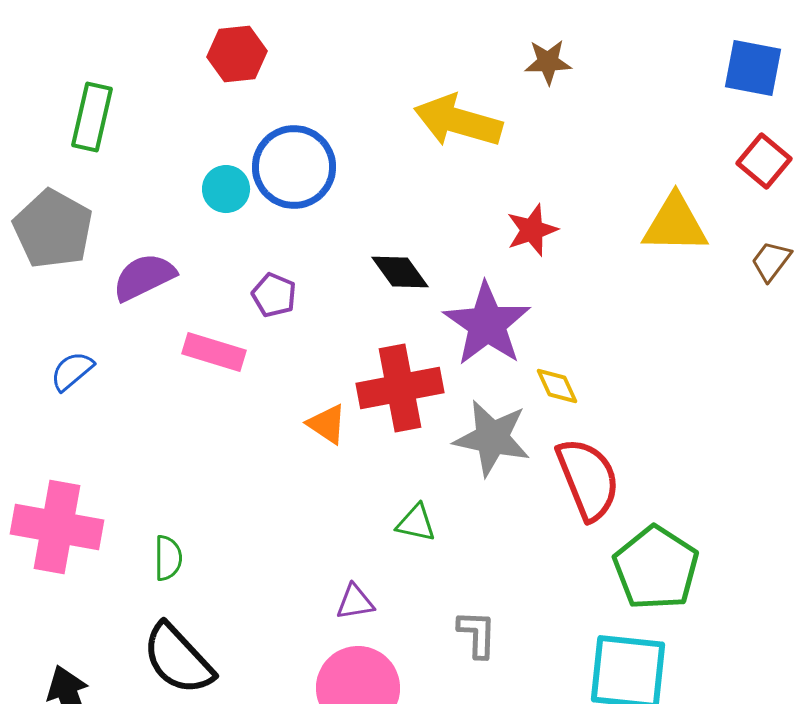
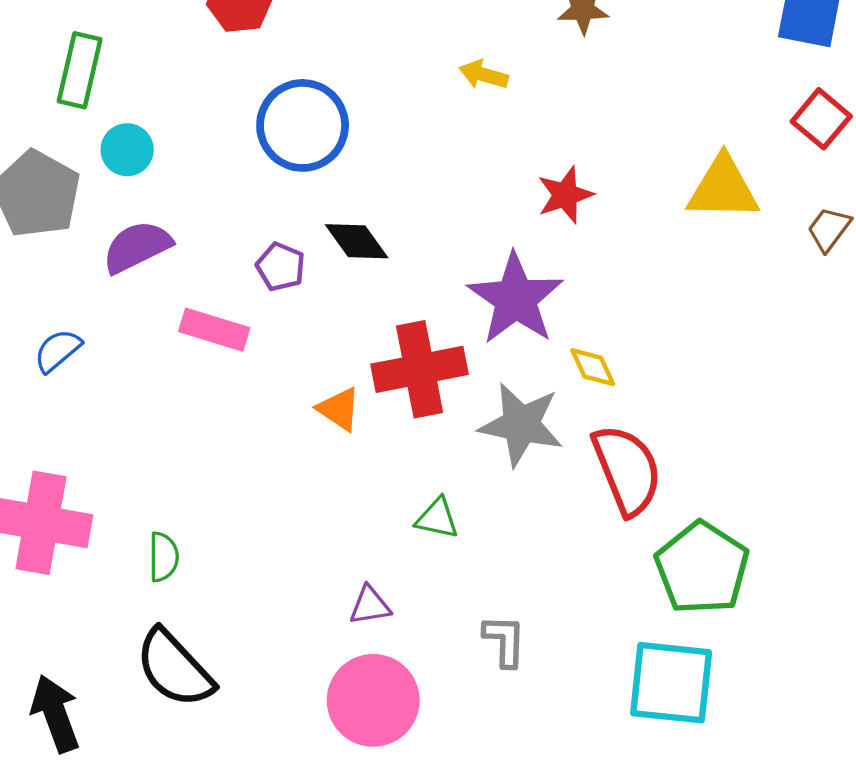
yellow arrow: (458, 121) -> (484, 75), size x0.5
cyan circle: (226, 189) -> (127, 150), moved
black diamond: (400, 272) -> (357, 241), moved

